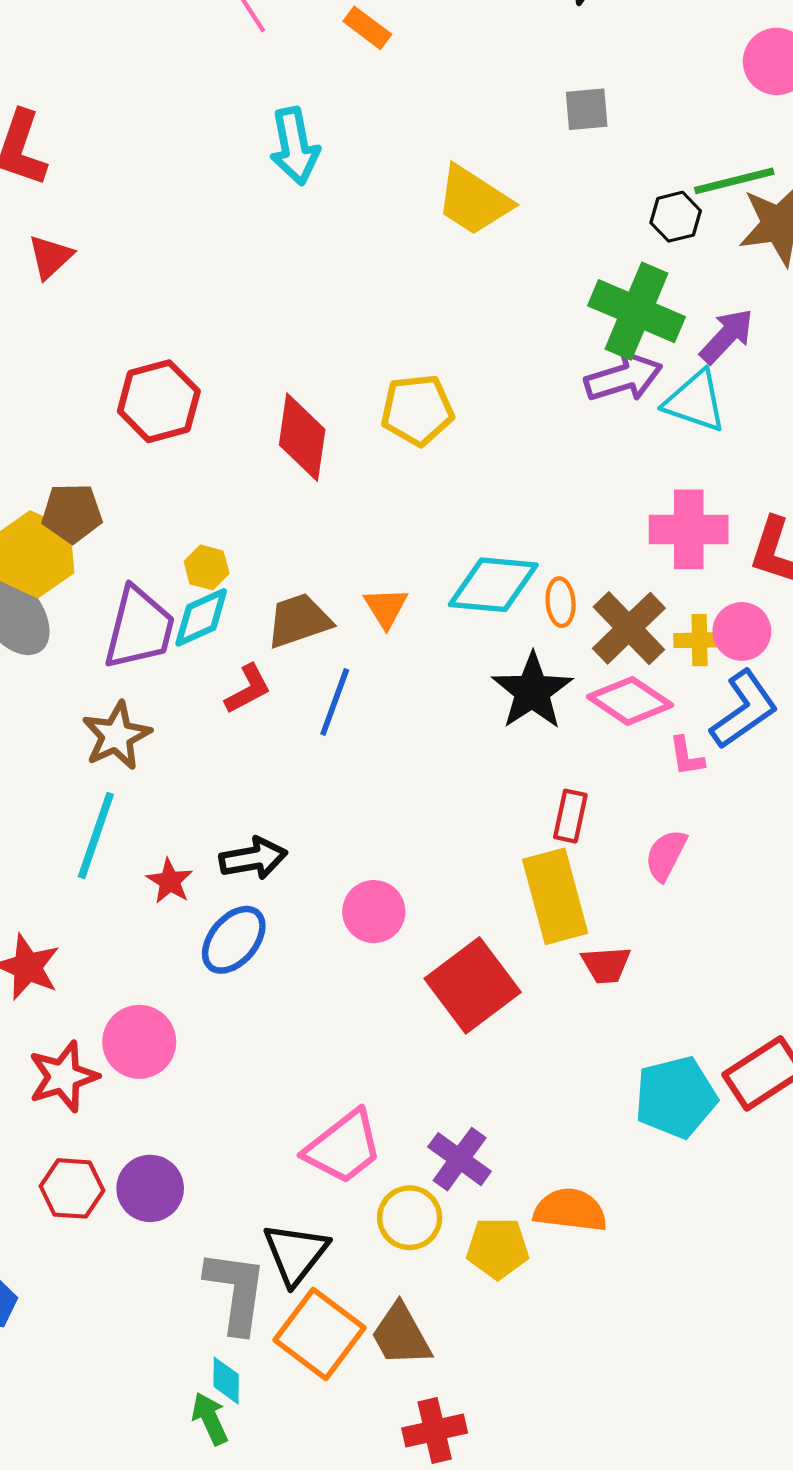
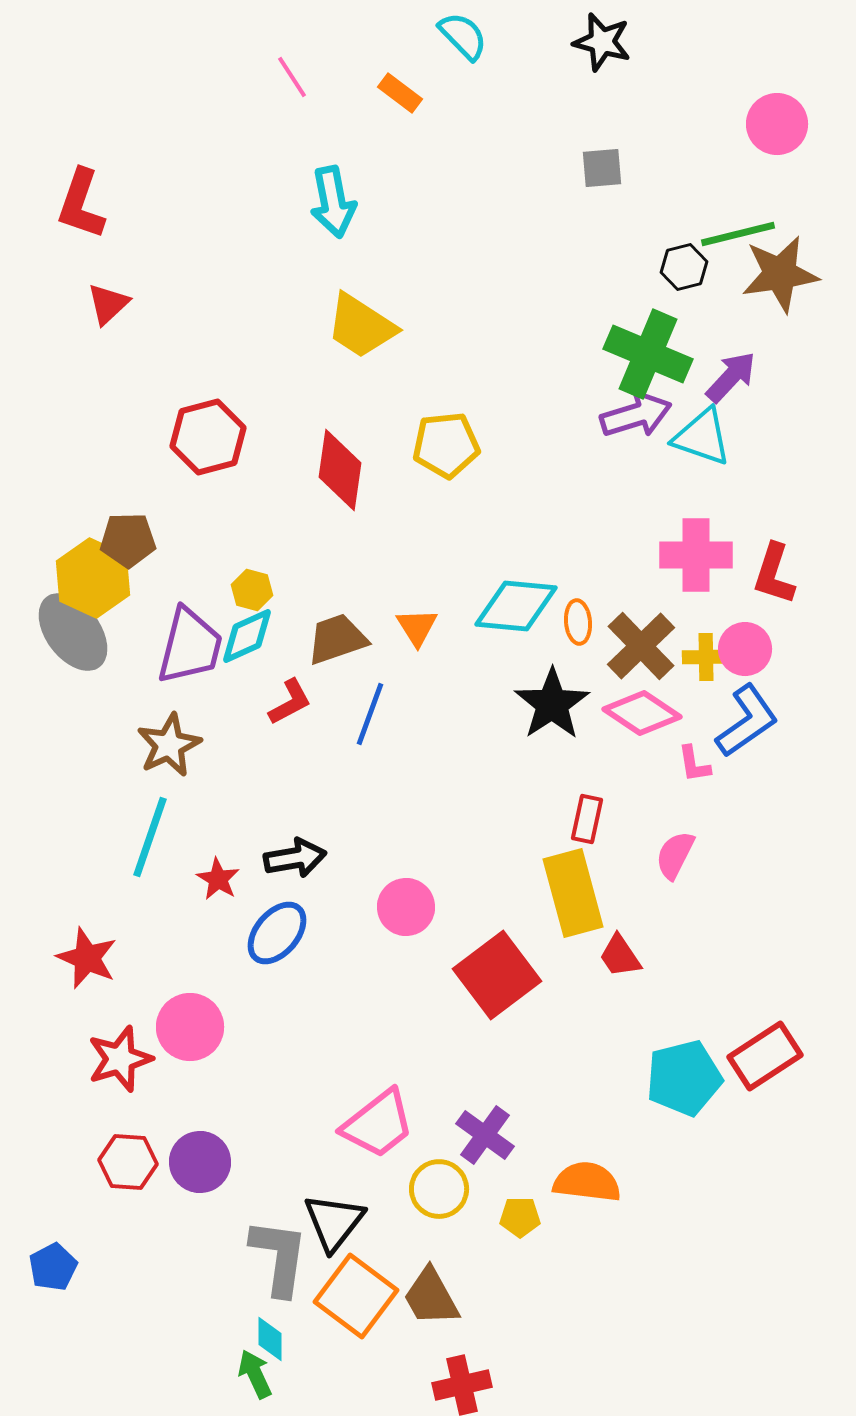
yellow trapezoid: (474, 200) -> (361, 326), moved
red trapezoid: (606, 965) -> (620, 956), turned 60
yellow pentagon: (498, 1248) -> (520, 1217), size x0.7

